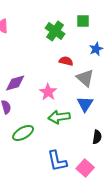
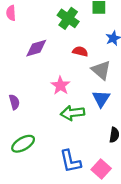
purple diamond: (15, 83) -> (36, 48), moved
green ellipse: (23, 133) -> (23, 144), moved

